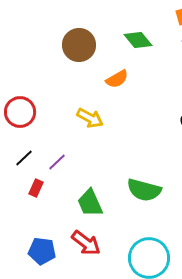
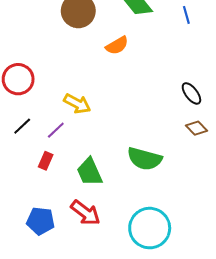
yellow arrow: (90, 118) -> (77, 104), moved
red rectangle: (36, 188) -> (46, 161), moved

